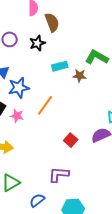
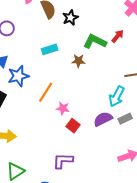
black star: (37, 43) -> (70, 18), moved
cyan rectangle: (60, 66) -> (50, 49), moved
pink star: (17, 116) -> (63, 108), moved

